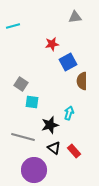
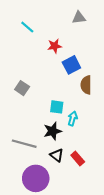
cyan line: (13, 26) -> (27, 27), moved, turned 56
cyan square: (32, 102) -> (57, 107), moved

